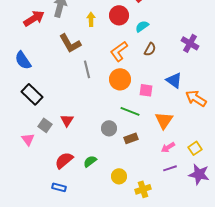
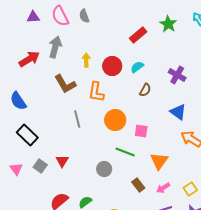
red circle: (119, 15) -> (112, 66), moved
purple cross: (190, 43) -> (177, 75), moved
orange L-shape: (119, 51) -> (96, 92), moved, turned -45
gray line: (87, 69) -> (77, 119), moved
blue triangle: (174, 80) -> (178, 112), moved
brown rectangle: (131, 138) -> (138, 185), moved, turned 72
pink triangle: (28, 139) -> (16, 169), moved

